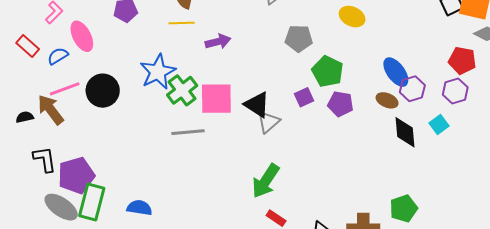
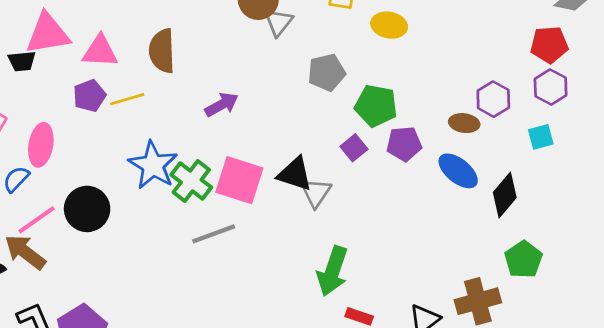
yellow line: (182, 23) -> (127, 99), moved
pink ellipse: (82, 36) -> (41, 145), turned 52
blue ellipse: (396, 72) -> (458, 171), moved
pink square: (216, 99) -> (239, 180), turned 33
cyan square: (439, 125) -> (541, 137), turned 36
black diamond: (405, 132) -> (505, 195), moved, turned 60

